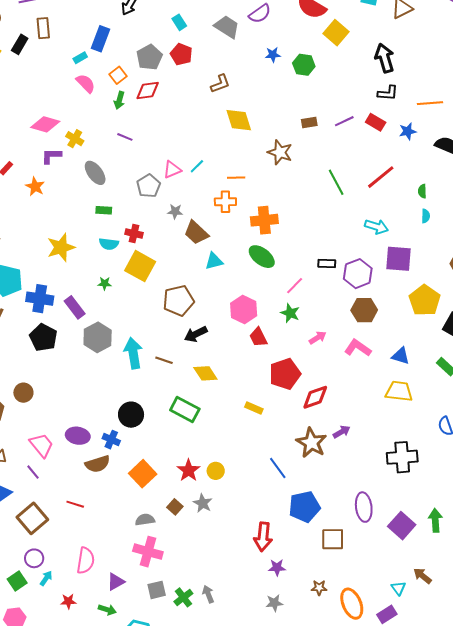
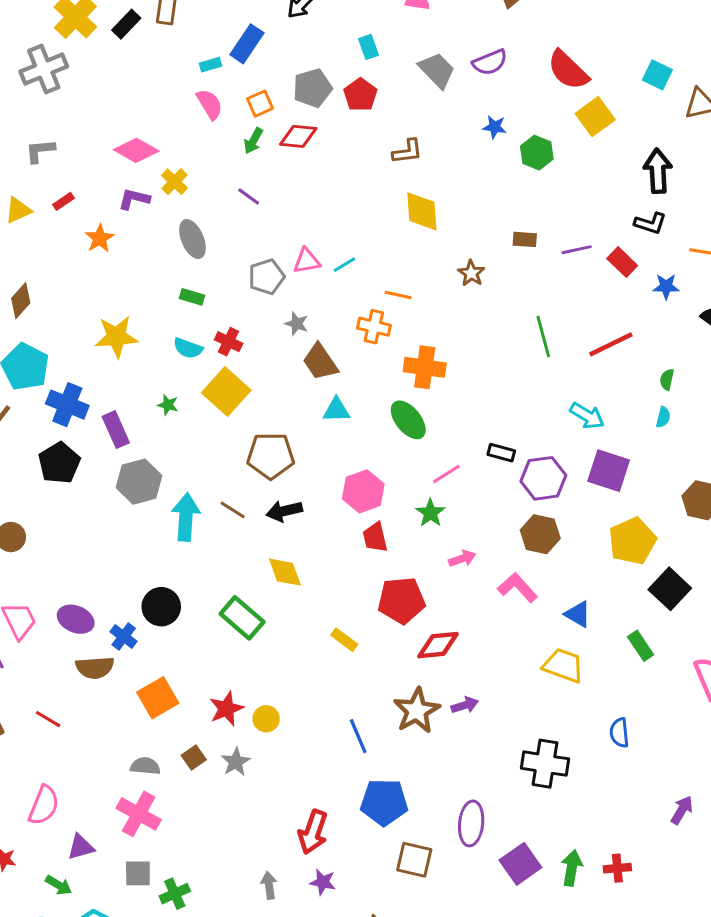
brown star: (280, 152) -> (471, 273), size x0.7
brown line: (164, 360) -> (233, 510), moved
gray arrow: (208, 594) -> (269, 885), moved

